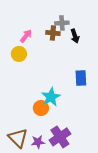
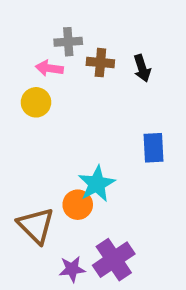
gray cross: (62, 23) -> (68, 42), moved
pink arrow: (26, 36) -> (49, 68), turned -120
brown triangle: (18, 138) -> (36, 225), moved

